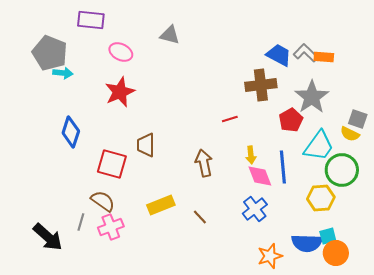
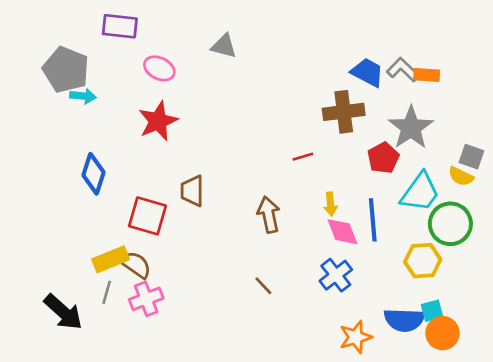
yellow rectangle: (161, 205) -> (111, 259), moved

